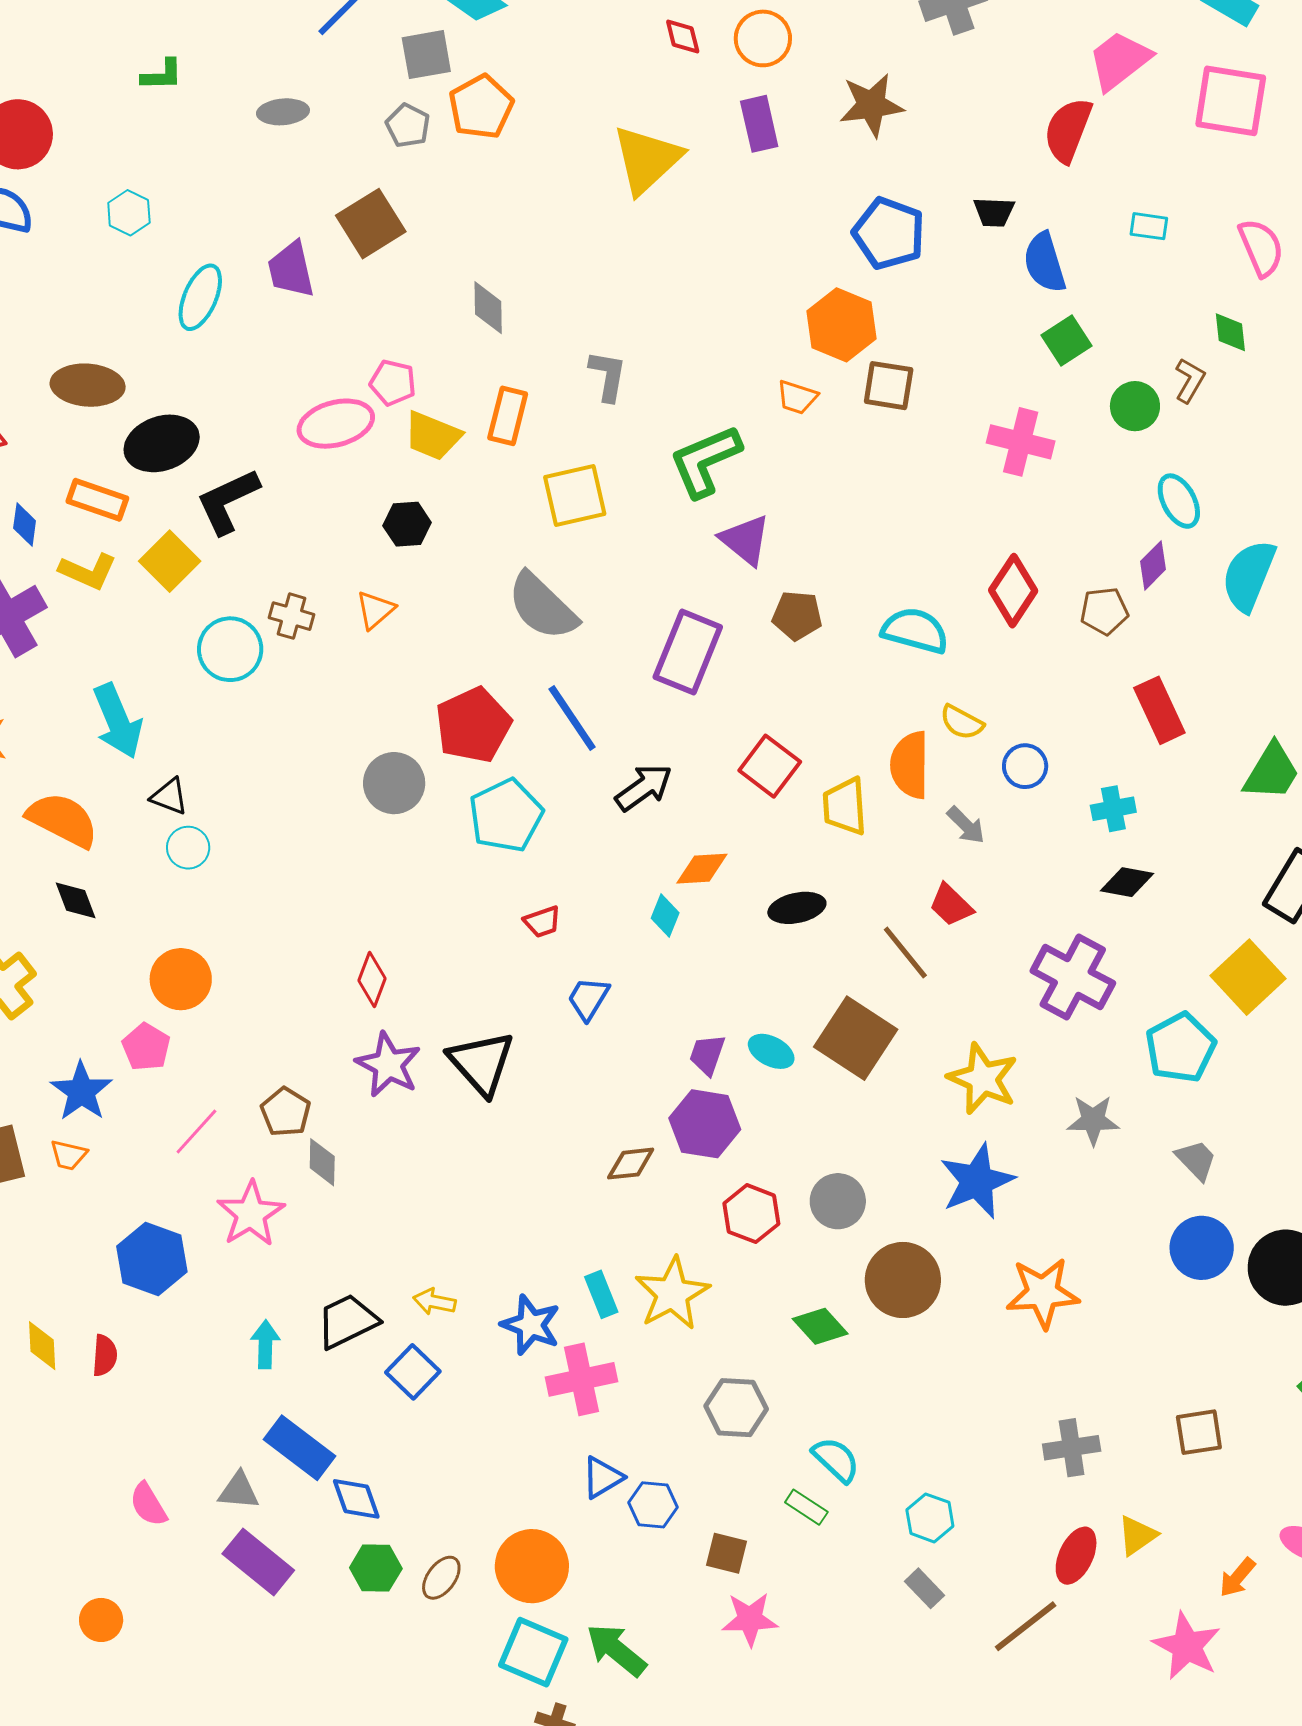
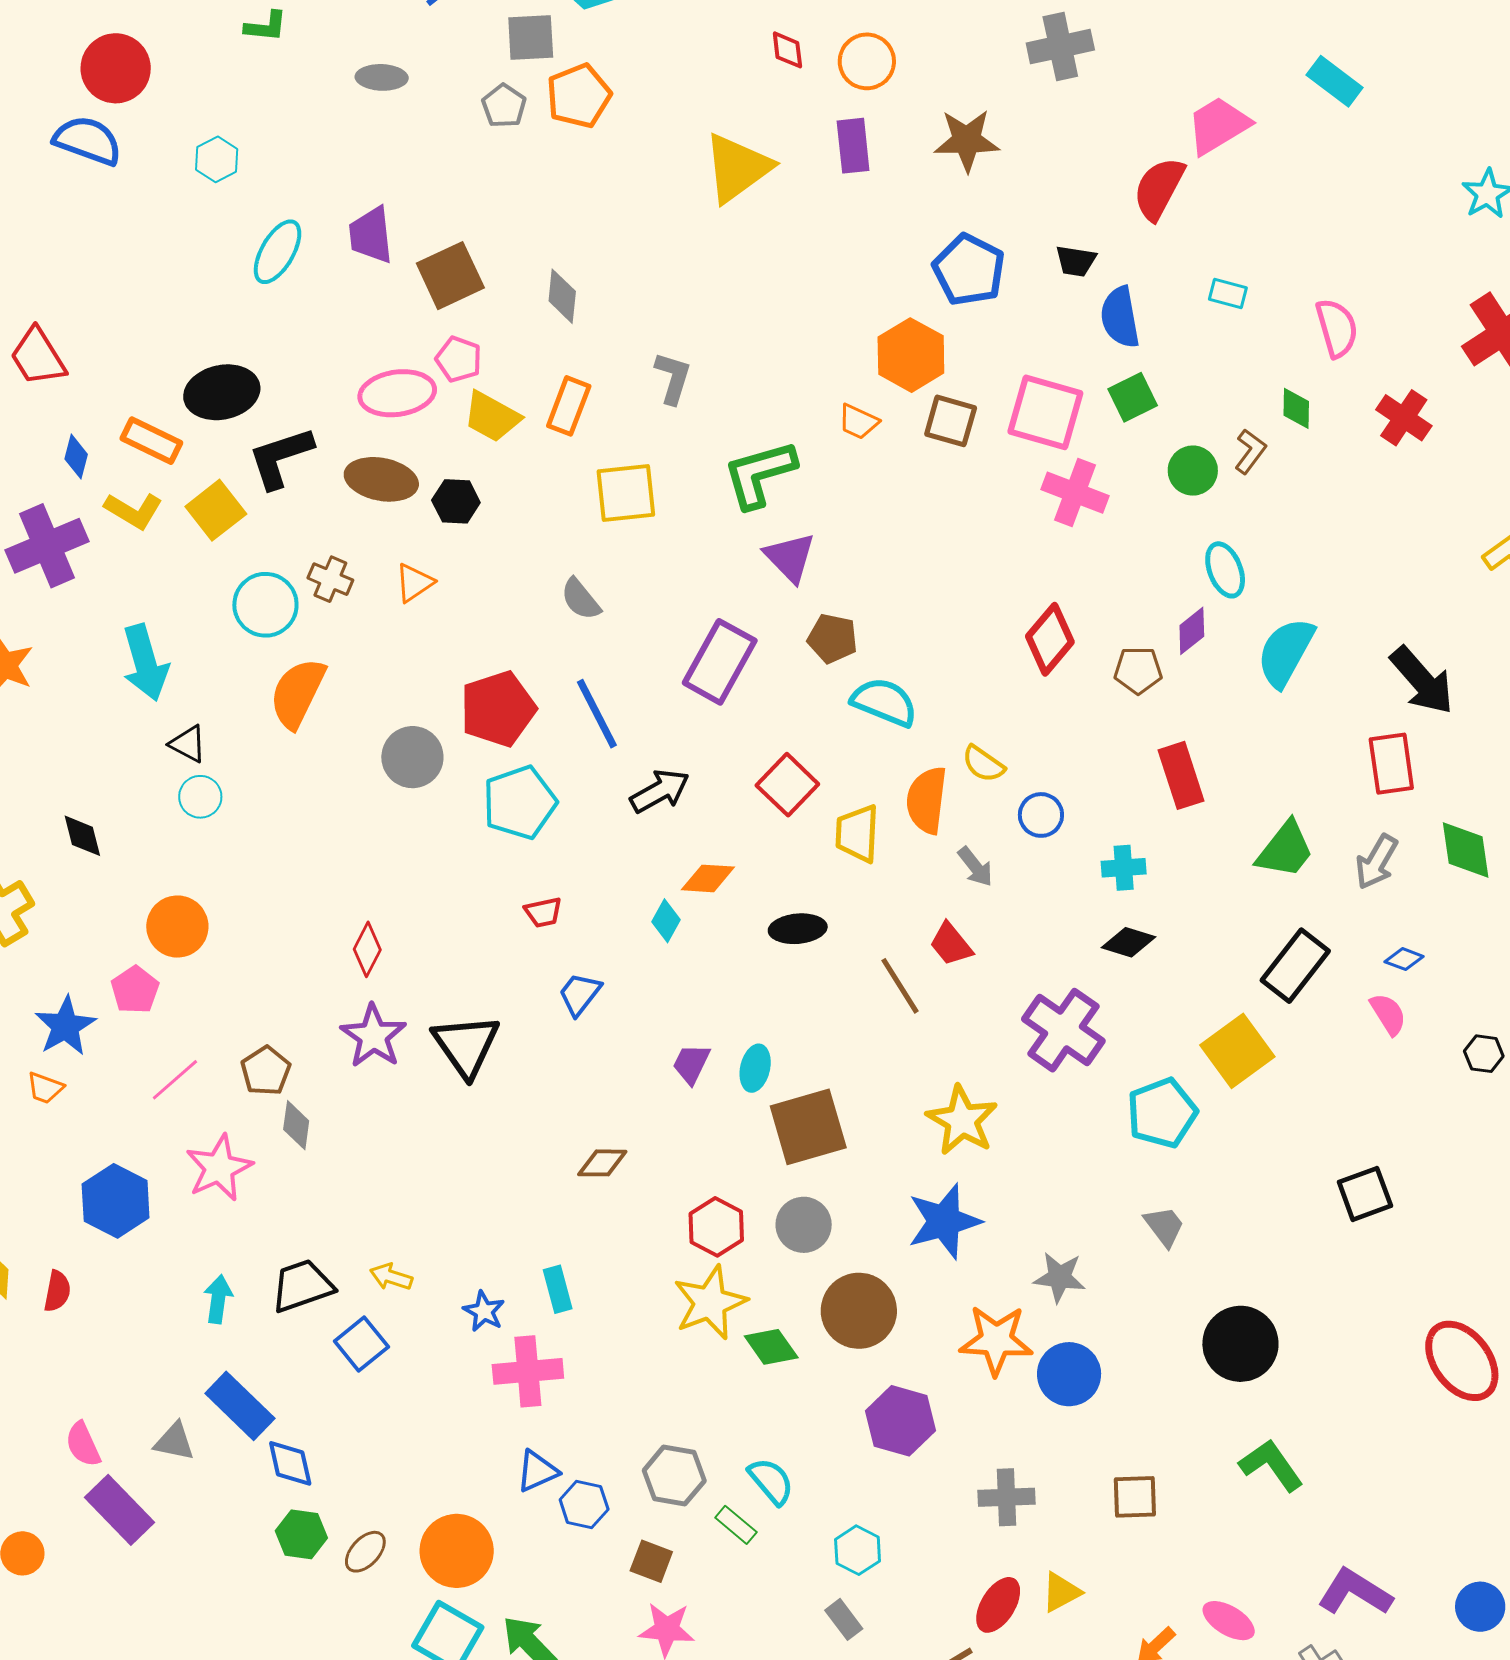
pink square: (1231, 101) -> (1045, 412), moved
brown square: (371, 224) -> (450, 276), moved
brown ellipse: (88, 385) -> (381, 479), moved
gray semicircle: (542, 606) -> (581, 599), size x0.6
cyan semicircle: (915, 631) -> (884, 702), moved
orange semicircle: (63, 820) -> (298, 693), moved, turned -98
brown square: (856, 1038) -> (808, 1127), moved, turned 34
cyan ellipse: (771, 1051) -> (755, 1068), turned 69
gray star: (1093, 1120) -> (1060, 1277), moved
purple hexagon: (705, 1124) -> (900, 1421), moved
blue circle: (1202, 1248) -> (1069, 1374), moved
yellow star: (672, 1294) -> (710, 1303), moved
blue star: (531, 1325) -> (484, 1311), size x0.7
gray hexagon: (736, 1408) -> (674, 1476), moved
purple rectangle: (258, 1562) -> (120, 1510), moved

